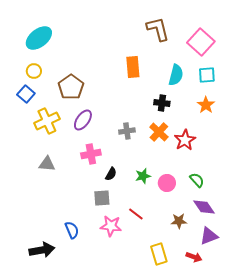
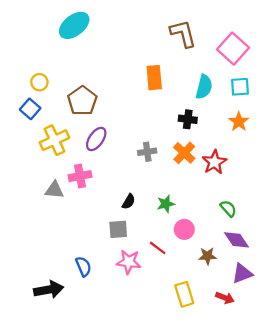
cyan ellipse: (39, 38) -> (74, 25), moved
pink cross: (91, 154) -> (80, 176), moved
pink circle: (167, 183) -> (184, 229), moved

